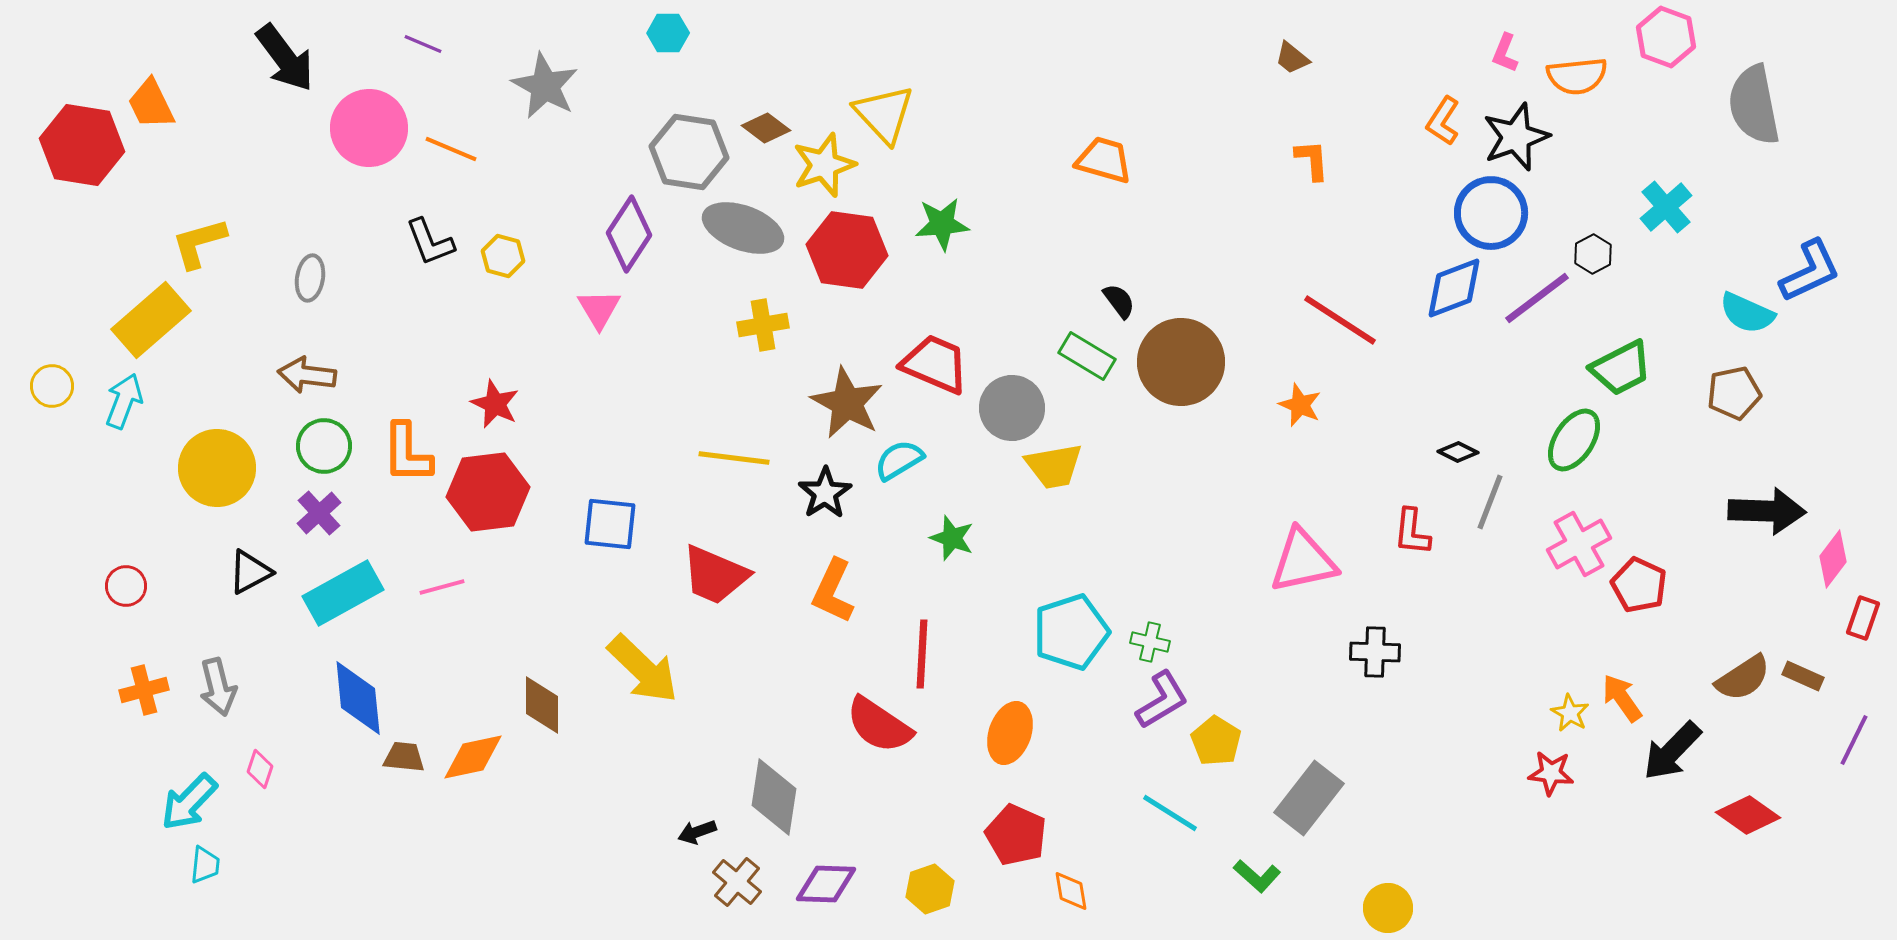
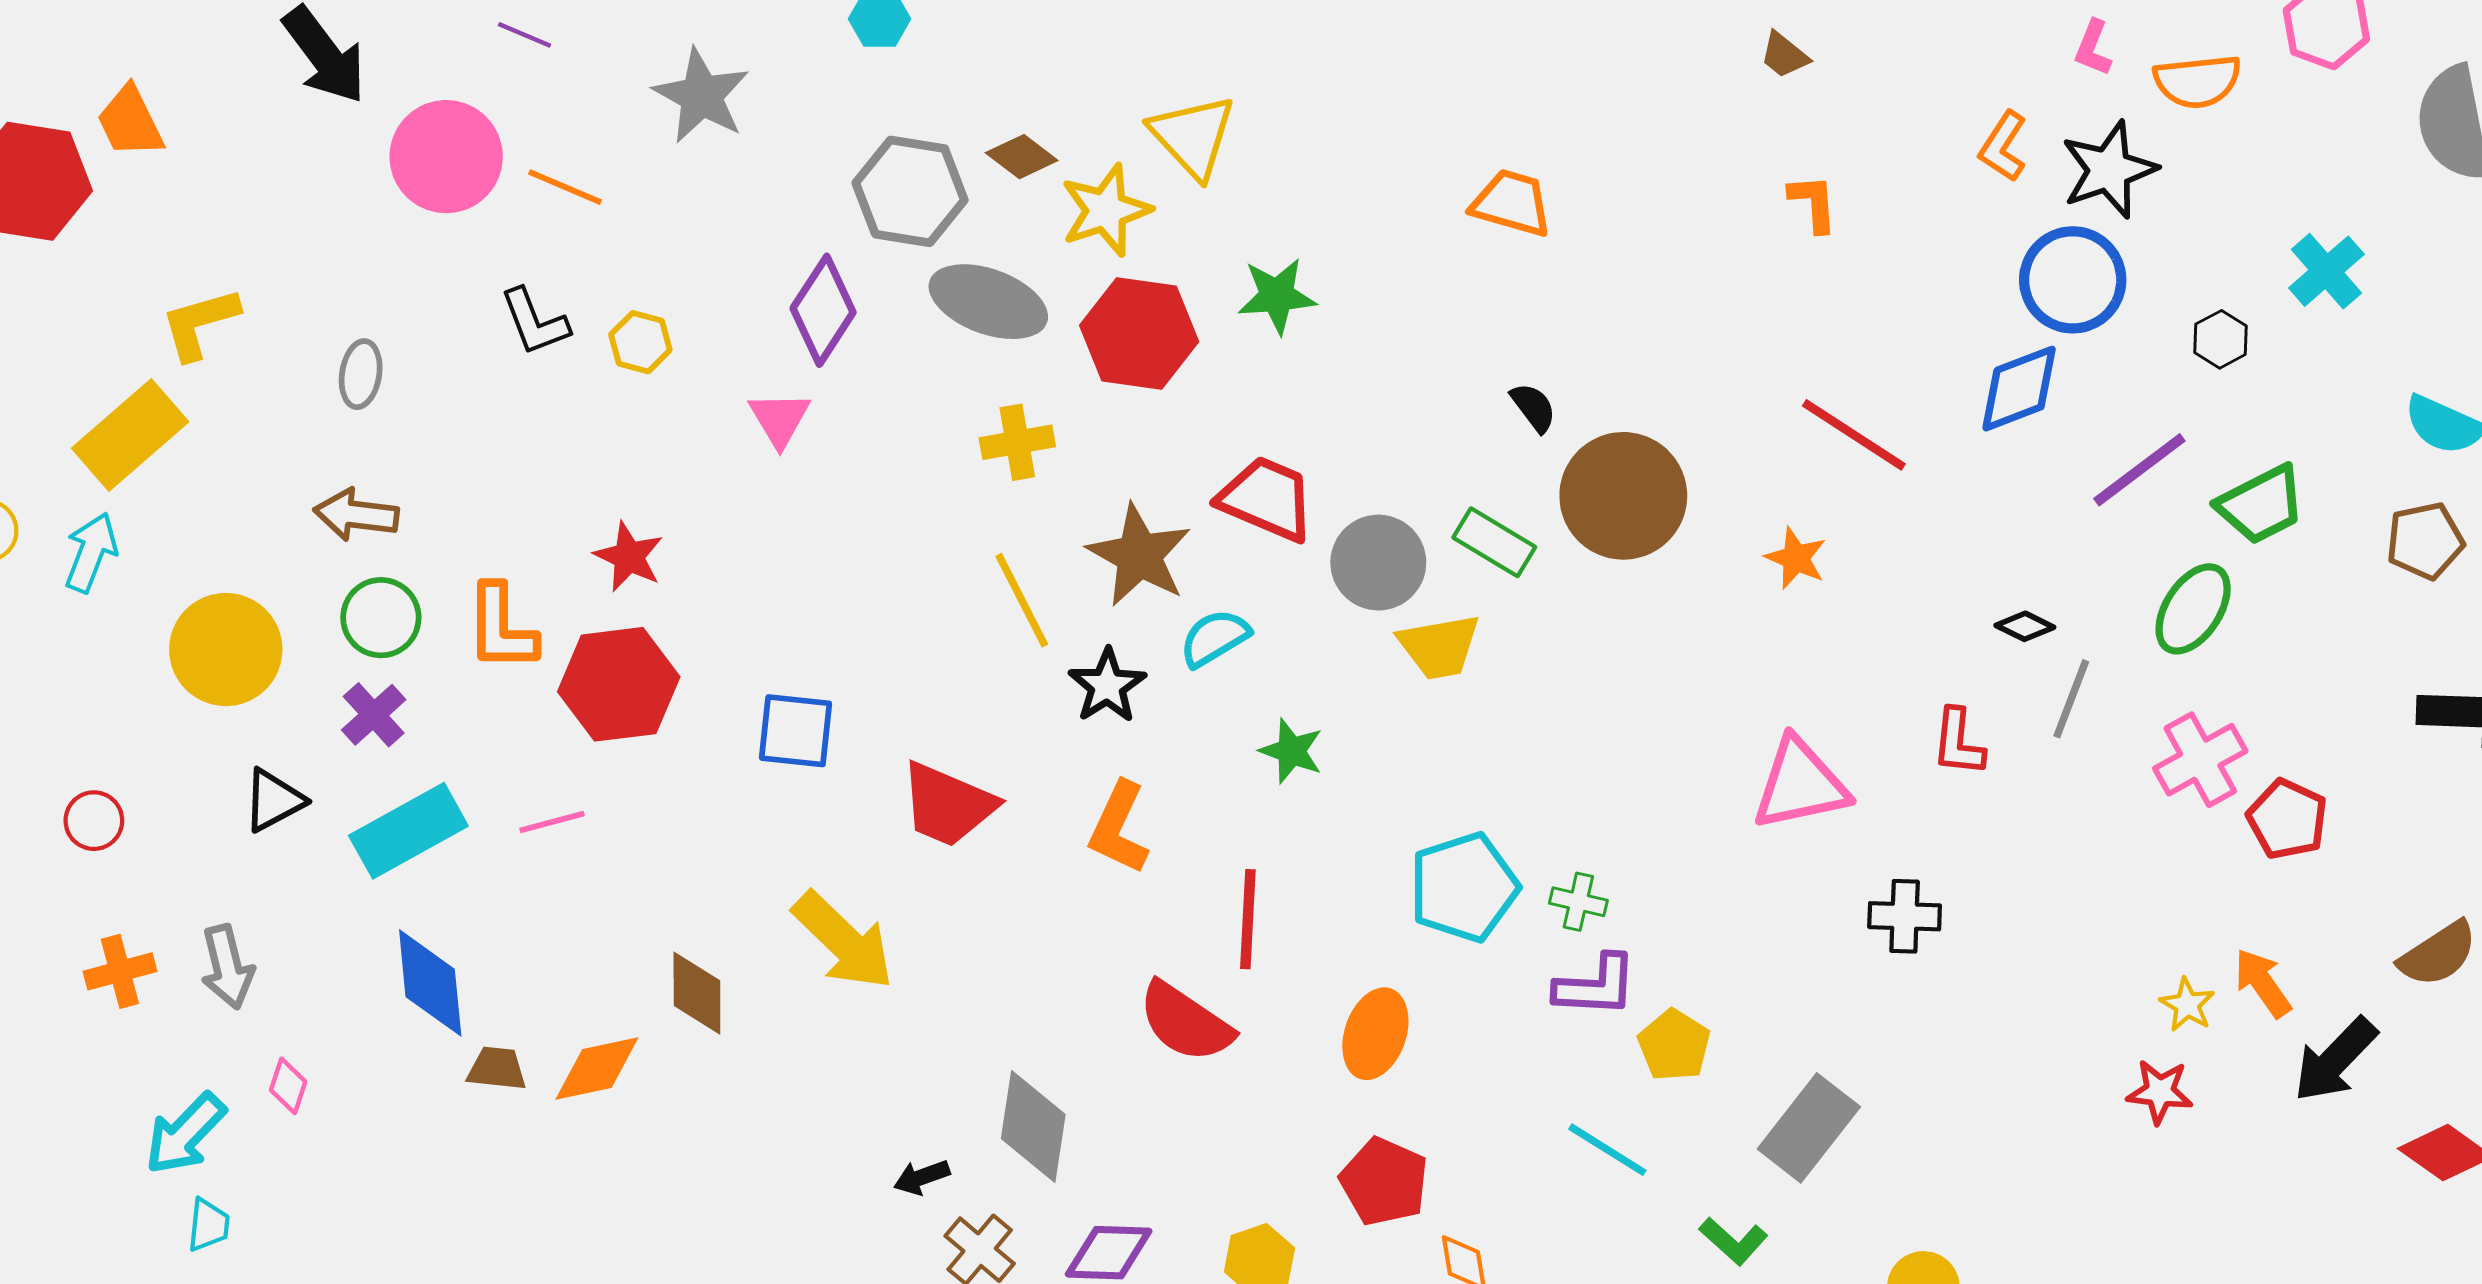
purple line: (1537, 298) -> (2139, 470), moved
green rectangle: (1087, 356) -> (1494, 542), moved
yellow line: (734, 458) -> (1022, 600), moved, turned 56
purple L-shape: (1162, 700) -> (1596, 986), turned 34

